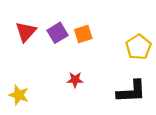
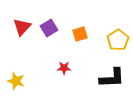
orange square: (83, 34) -> (80, 34), moved

